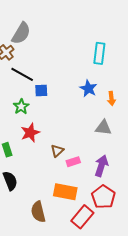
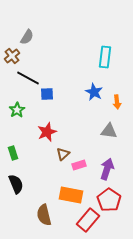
gray semicircle: (21, 33) -> (27, 37), size x0.7
green star: (21, 107) -> (17, 110), moved
red star: (30, 133) -> (47, 132), moved

